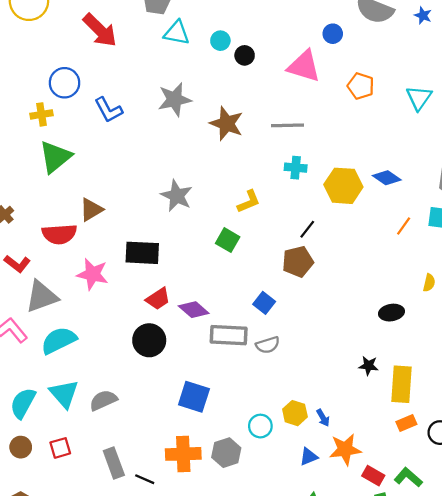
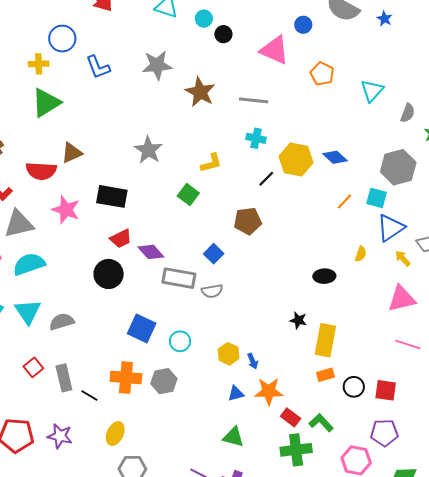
black line: (307, 229) -> (266, 179), moved
cyan circle: (260, 426) -> (180, 341), moved
red square: (60, 448) -> (33, 367), moved, turned -30

